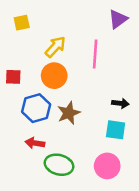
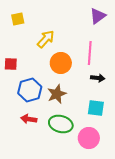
pink line: (95, 54) -> (90, 53), moved
orange circle: (54, 76) -> (61, 63), moved
black arrow: (120, 103) -> (98, 78), moved
green ellipse: (59, 165) -> (61, 124), moved

